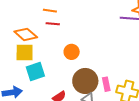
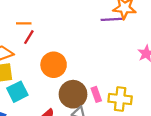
red line: (53, 24) -> (29, 37), turned -56
orange circle: (72, 52) -> (54, 65), size x1.5

